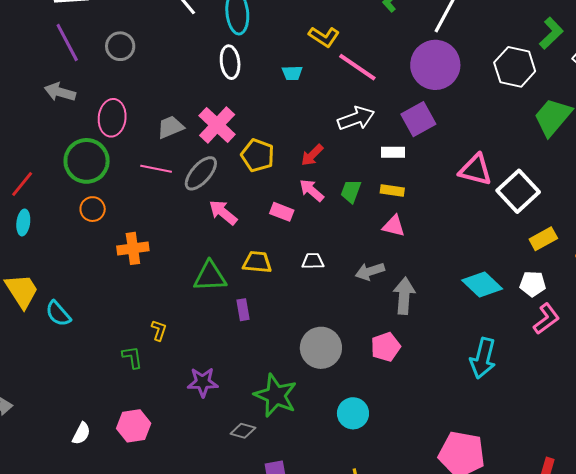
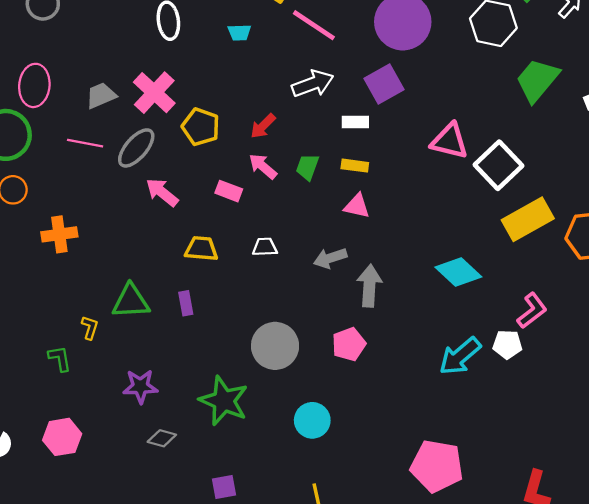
yellow rectangle: (543, 239) -> (528, 219), size x1.6
green triangle: (210, 276) -> (131, 301), moved
white pentagon: (533, 284) -> (507, 344), moved
cyan arrow: (483, 358) -> (460, 356), turned 36
gray diamond: (243, 431) -> (162, 438), moved

